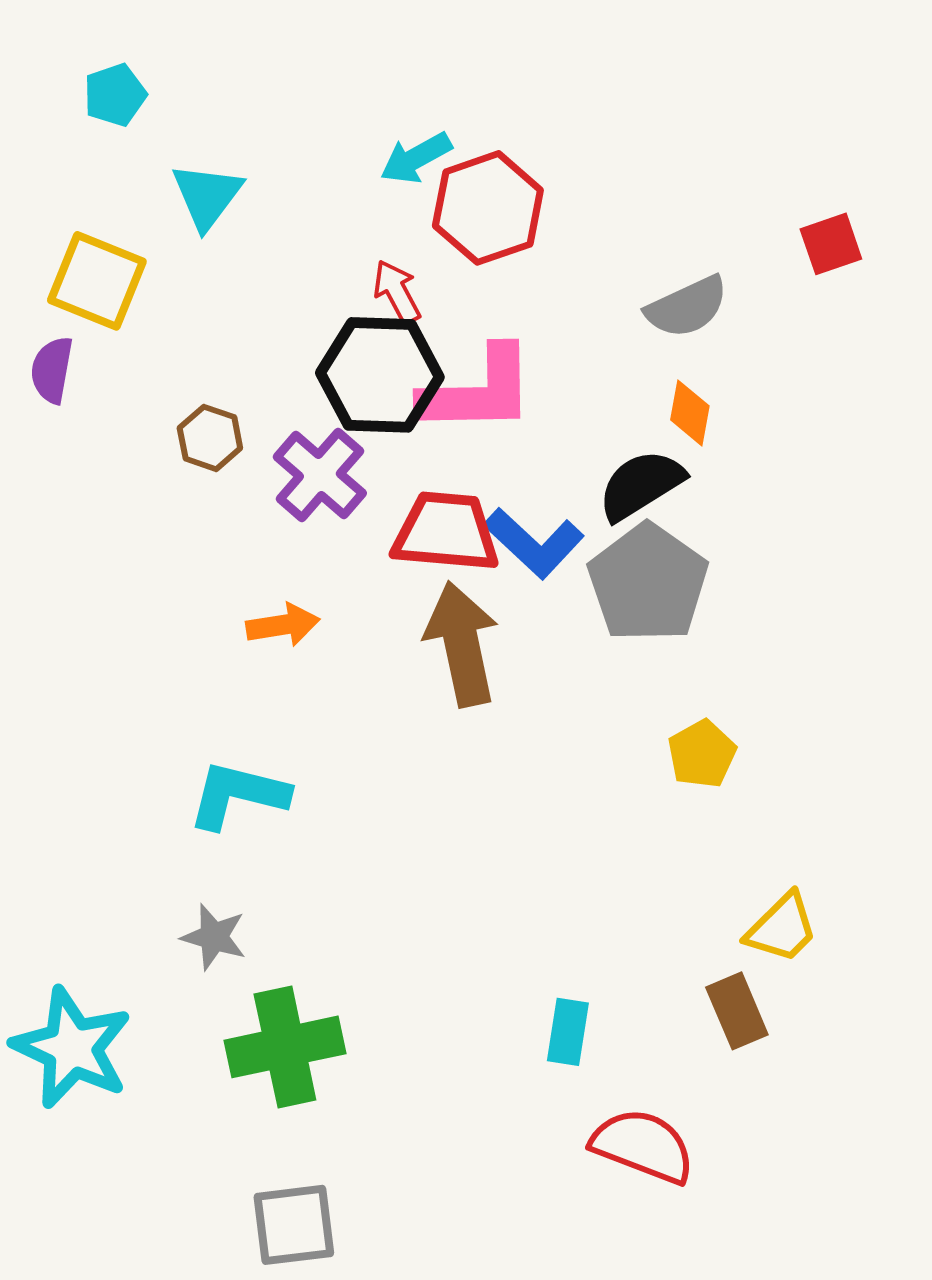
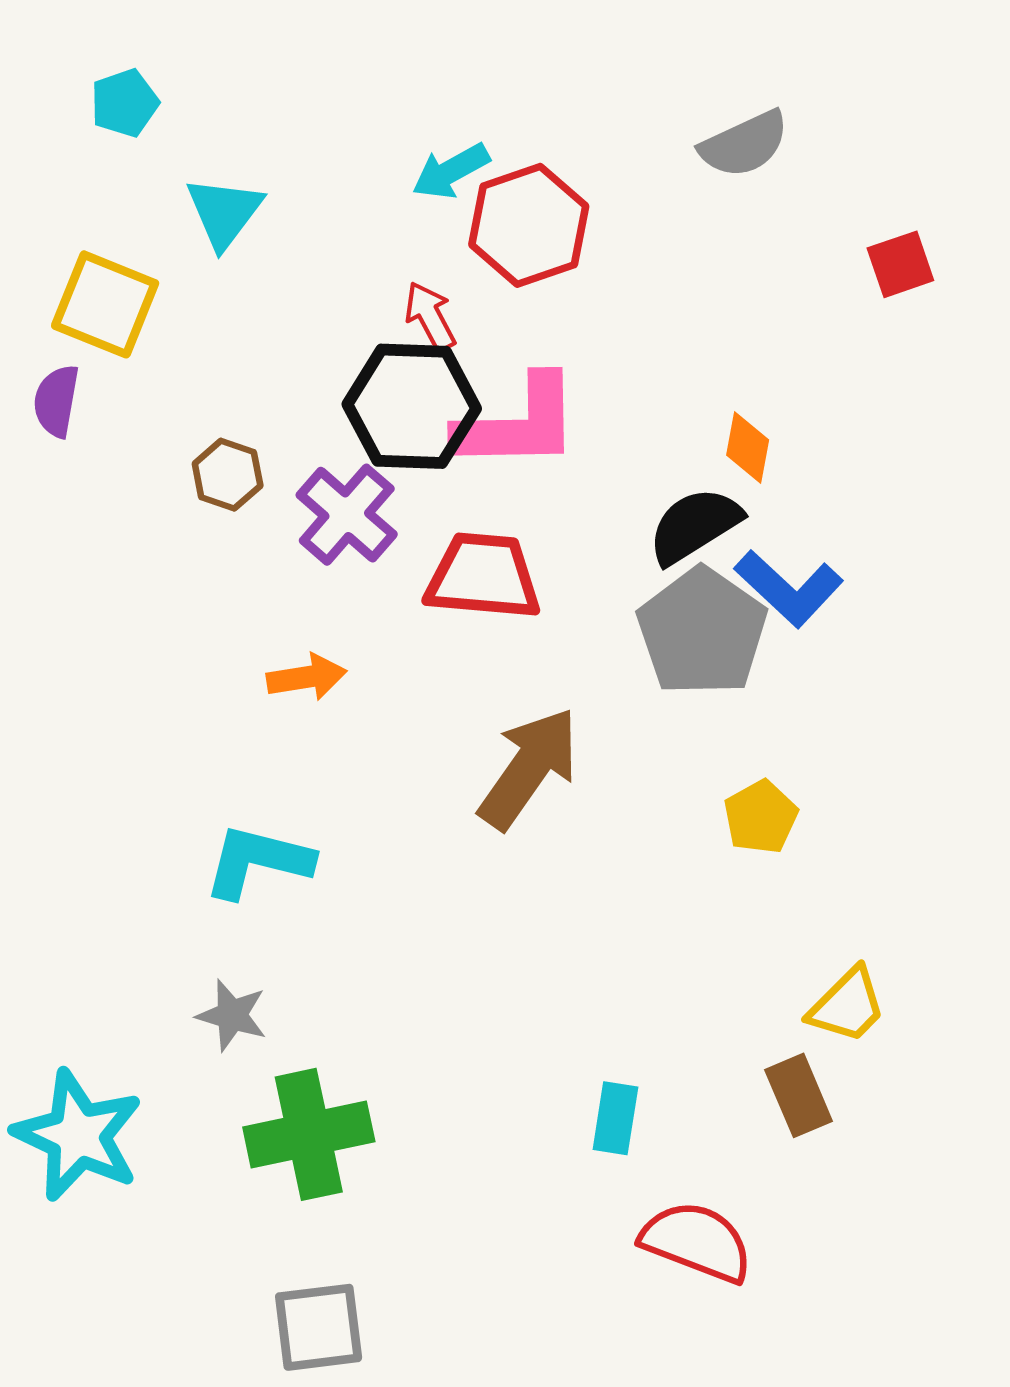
gray semicircle: (687, 307) -> (744, 144), moved
blue L-shape: (534, 543) -> (789, 588), moved
brown arrow: (462, 644) -> (529, 768), moved, turned 47

